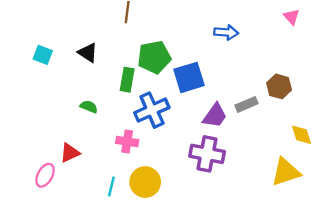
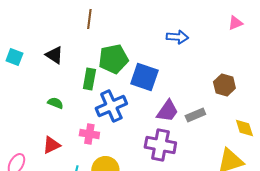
pink triangle: (291, 17) -> (235, 23), turned 49
blue square: (189, 77) -> (144, 77), turned 36
gray rectangle: (246, 104) -> (195, 115), moved
red triangle: (70, 153) -> (51, 145), moved

